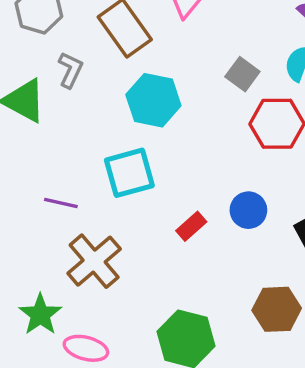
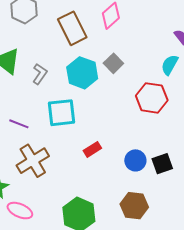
gray L-shape: (70, 70) -> (40, 74), moved
gray square: (242, 74) -> (113, 63), moved
blue circle: (248, 210) -> (135, 160), moved

